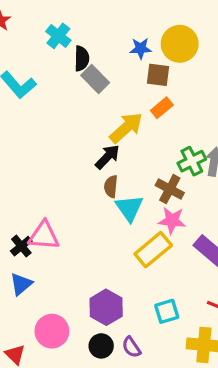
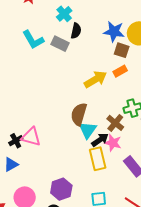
blue star: (141, 48) -> (114, 32), size x1.5
gray rectangle: (95, 79) -> (60, 44), moved, turned -30
black arrow: (107, 157) -> (100, 140), moved
brown semicircle: (111, 186) -> (79, 114), size x1.6
yellow rectangle: (153, 250) -> (98, 159), turned -75

